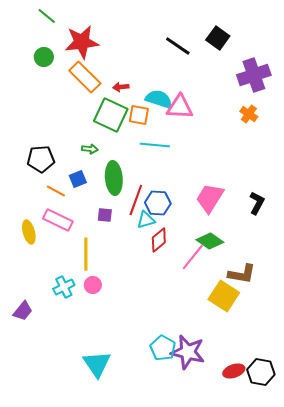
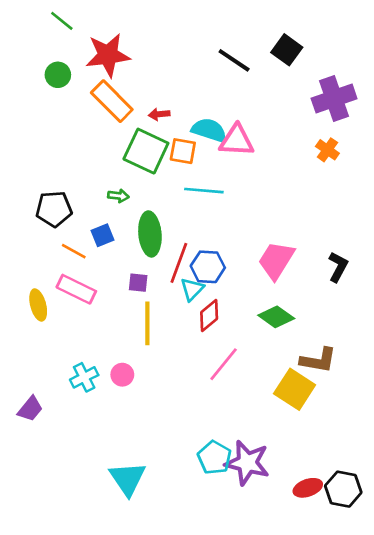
cyan triangle: (146, 220) -> (192, 289), turned -30
yellow line: (86, 254) -> (147, 323), moved
pink line: (193, 257) -> (224, 364), moved

